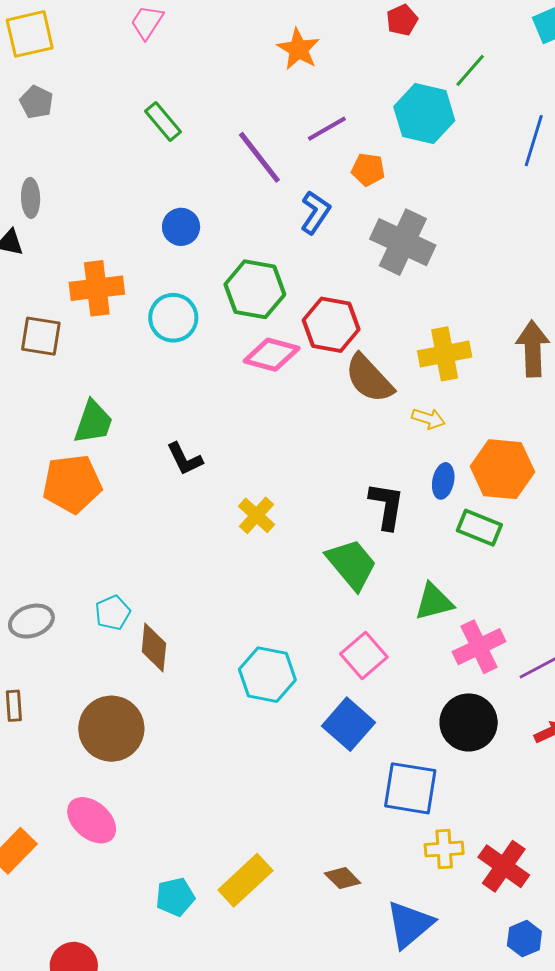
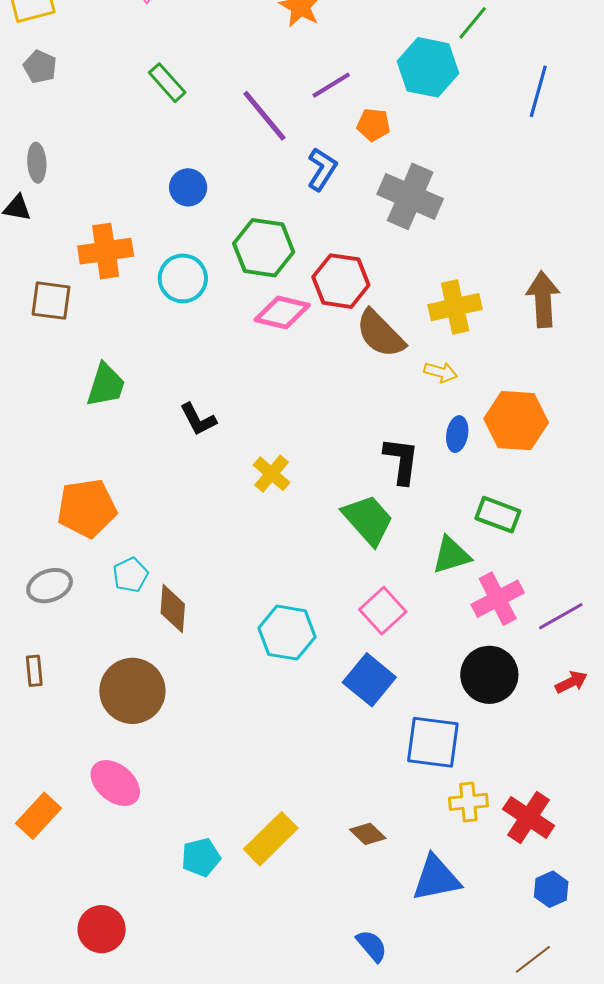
orange pentagon: (72, 484) -> (87, 508), moved
green rectangle: (479, 528) -> (498, 515), moved
blue triangle: (410, 924) -> (436, 878), turned 30

